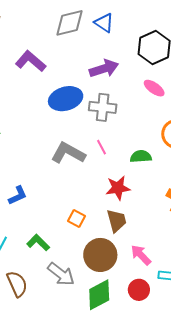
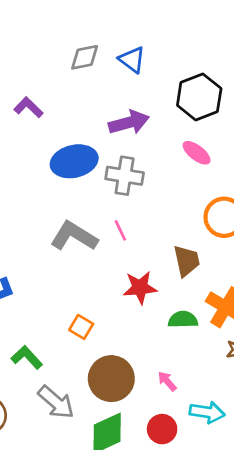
gray diamond: (69, 23) -> (85, 57), size x0.7
purple L-shape: (31, 61) -> (28, 107), size x0.7
green semicircle: (141, 156) -> (183, 320), moved
brown trapezoid: (117, 221) -> (187, 261), moved
pink arrow: (141, 255) -> (167, 381), size x0.7

